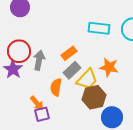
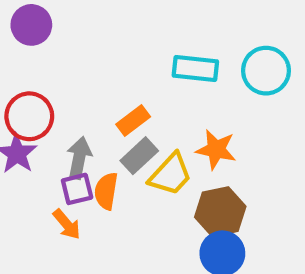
gray arrow: (39, 60) -> (79, 158), moved
brown hexagon: (94, 97) -> (220, 212), moved
purple square: (42, 114) -> (77, 189), moved

